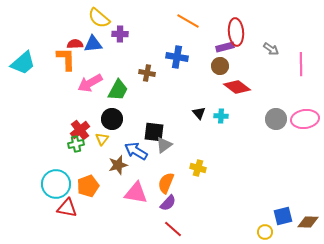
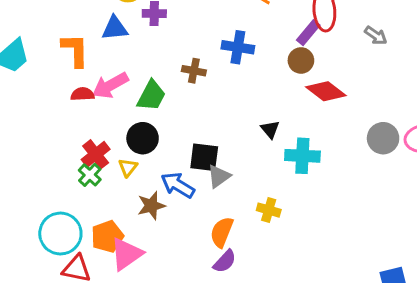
red semicircle: (75, 44) -> (82, 94), moved
purple rectangle: (225, 47) -> (308, 33), turned -36
cyan cross: (221, 116) -> (302, 156), moved, size x1.6
green cross: (76, 144) -> (90, 175), turned -35
pink triangle: (136, 193) -> (126, 254), moved, turned -45

